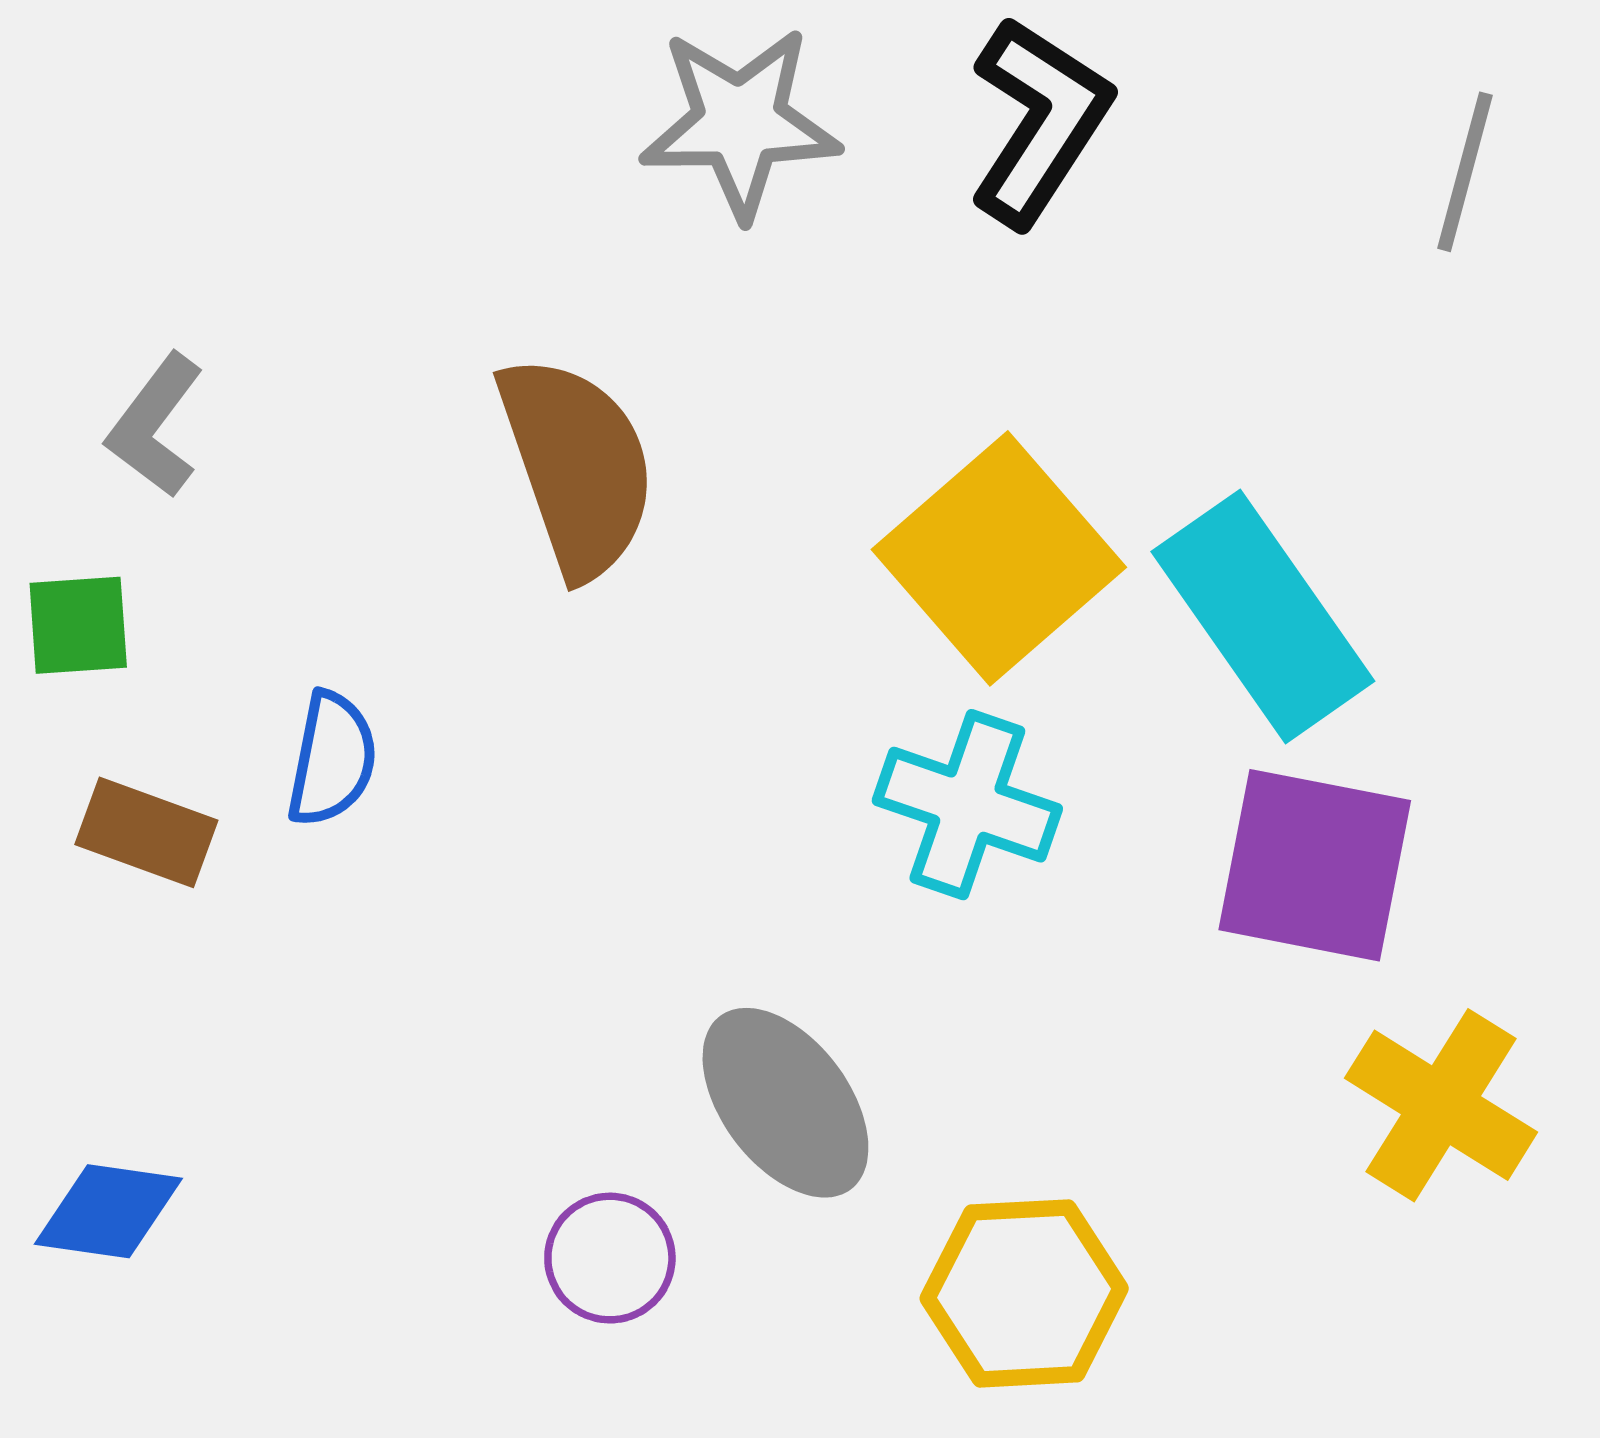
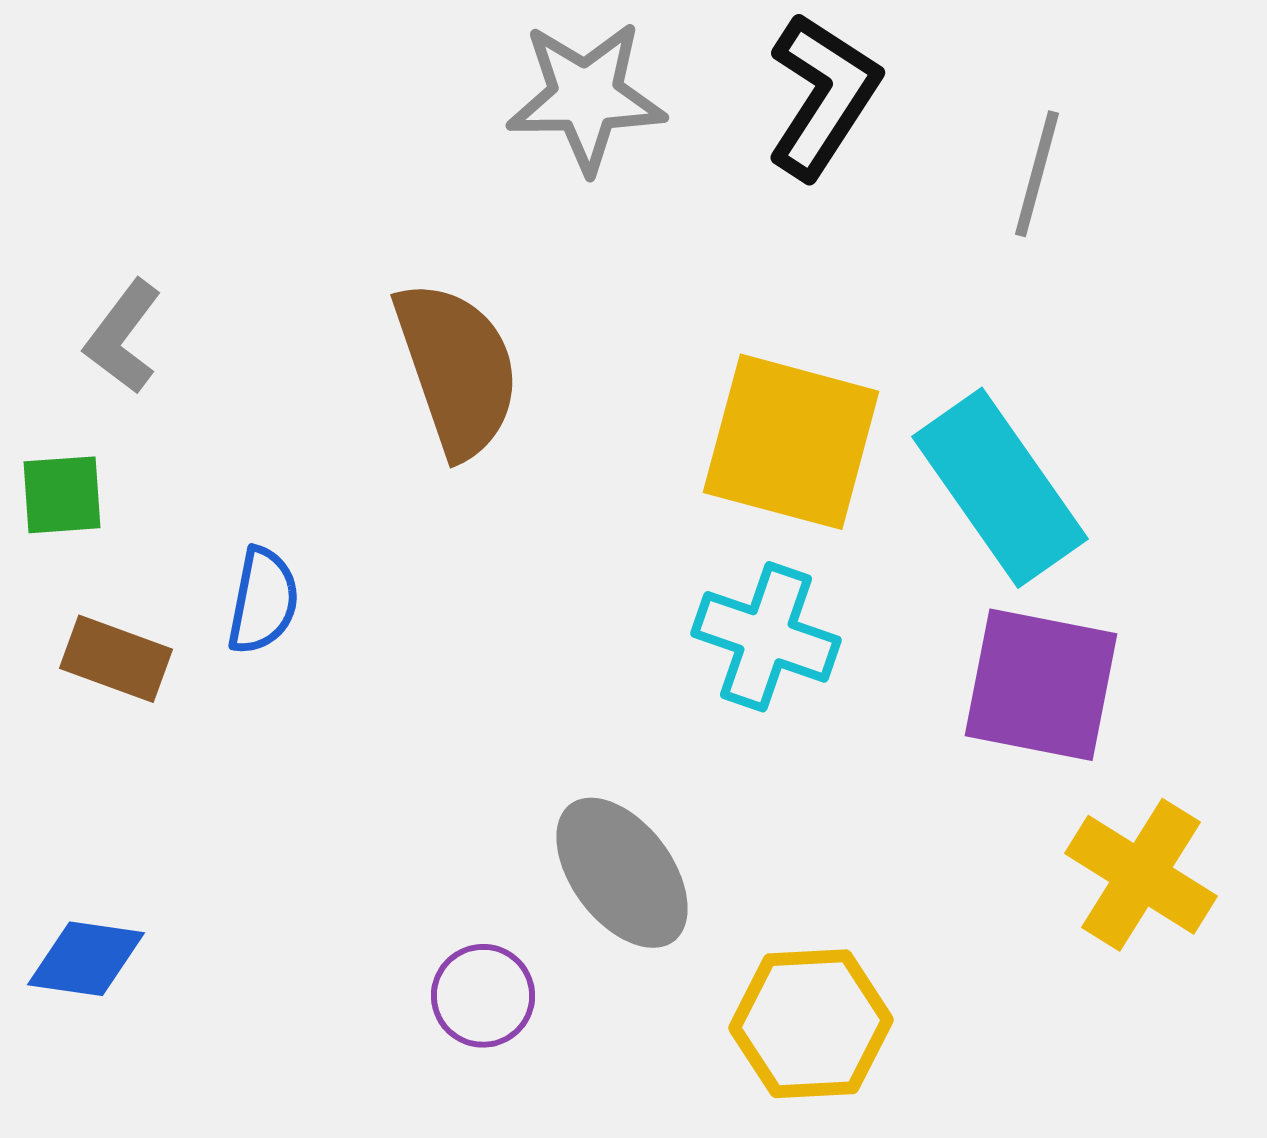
gray line: (1465, 172) -> (1037, 174), moved
yellow square: (999, 558) -> (791, 442), turned -34

